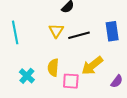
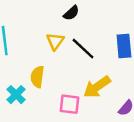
black line: (79, 35) -> (83, 49), turned 55
yellow semicircle: (53, 68) -> (37, 77), moved

